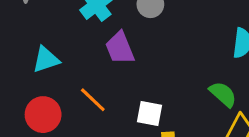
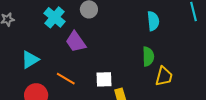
green semicircle: (223, 94) -> (148, 57), turned 60

